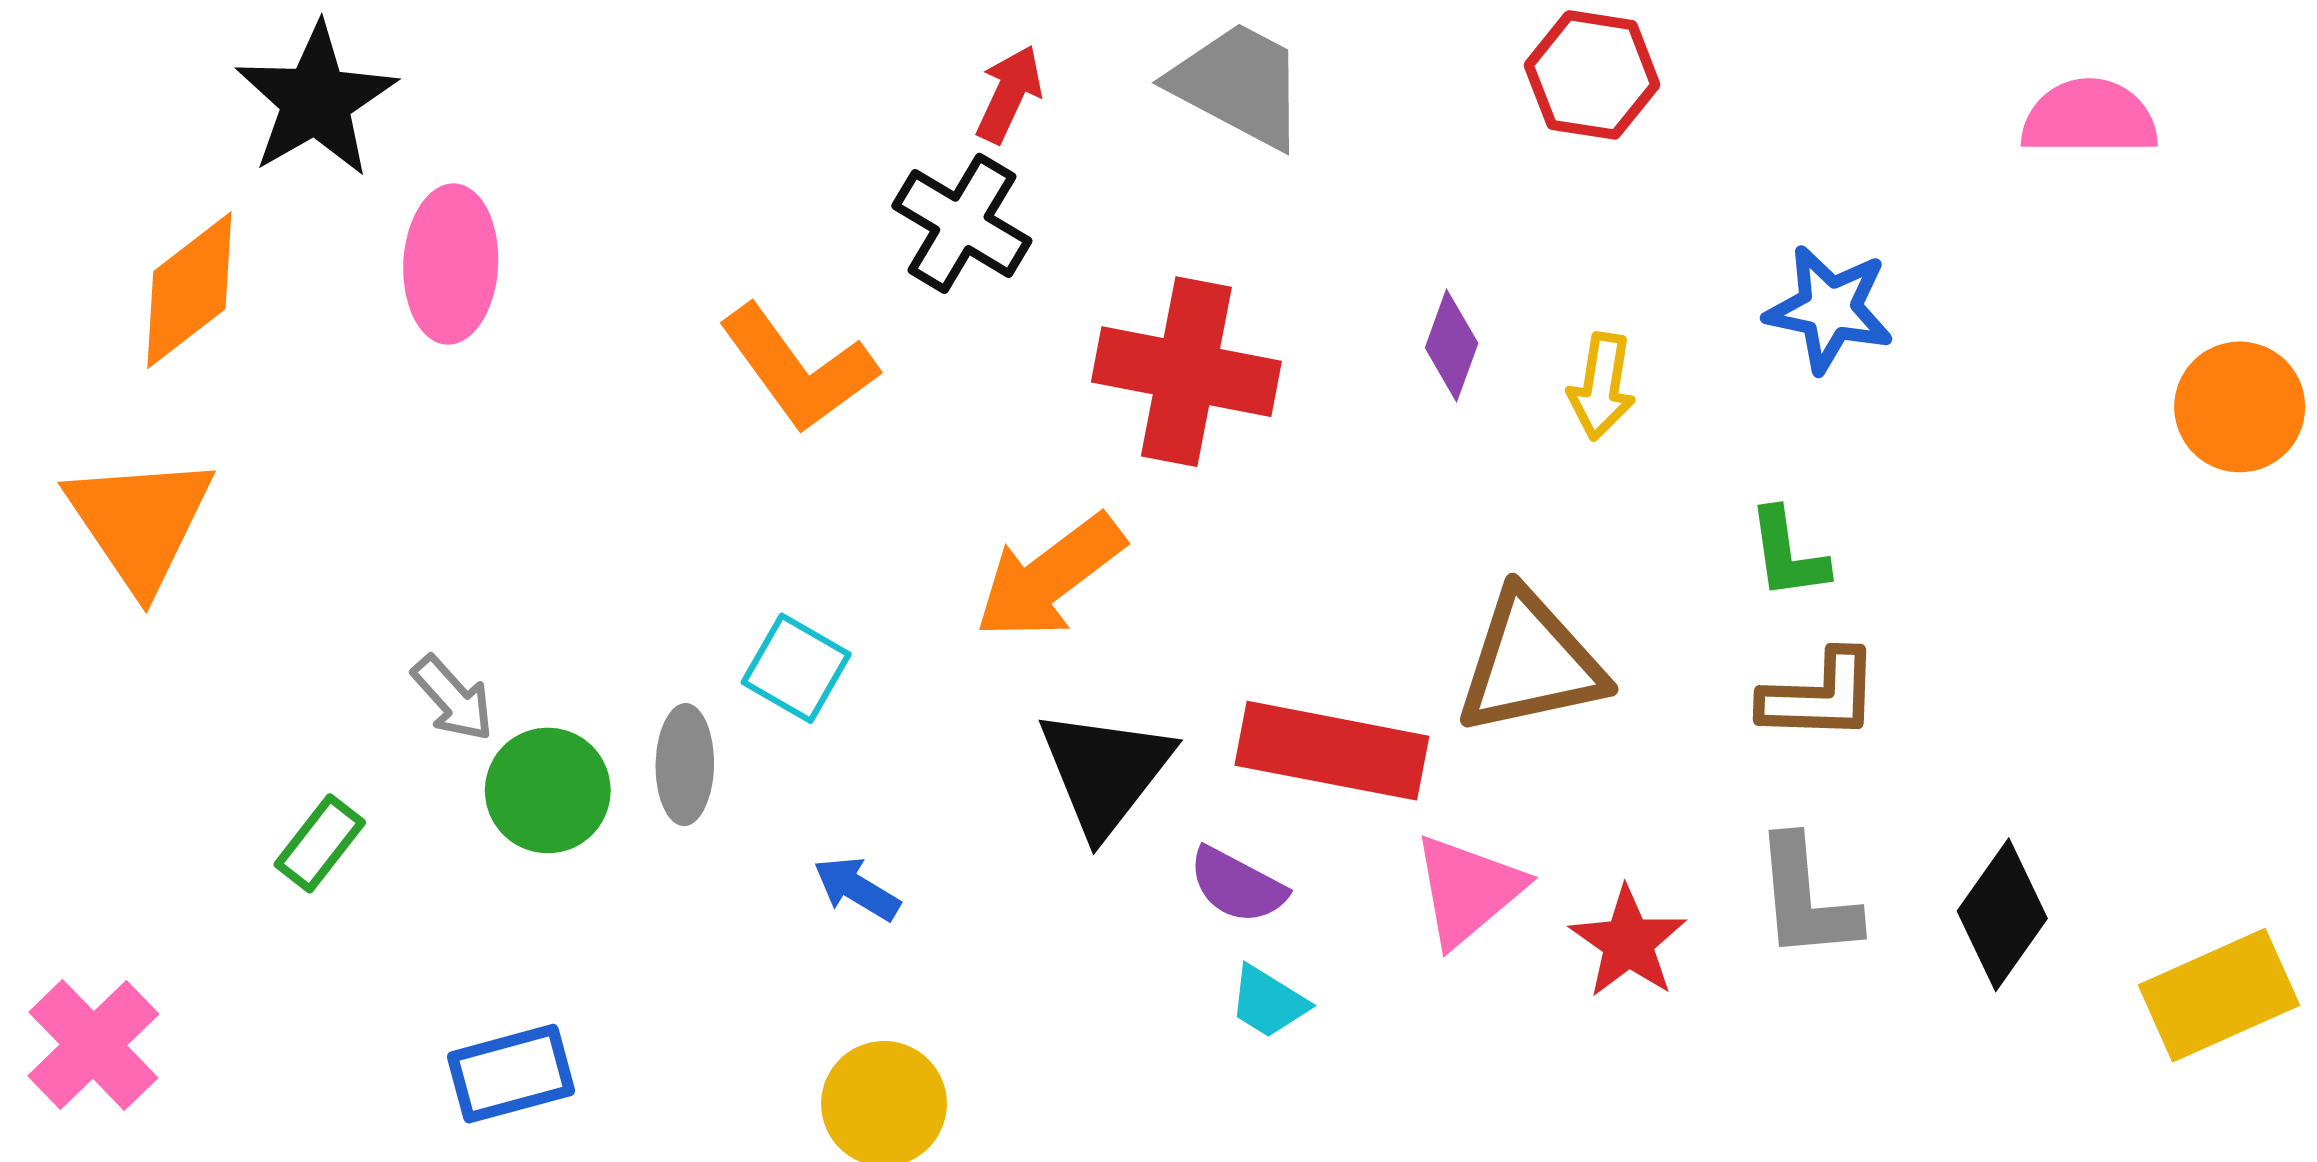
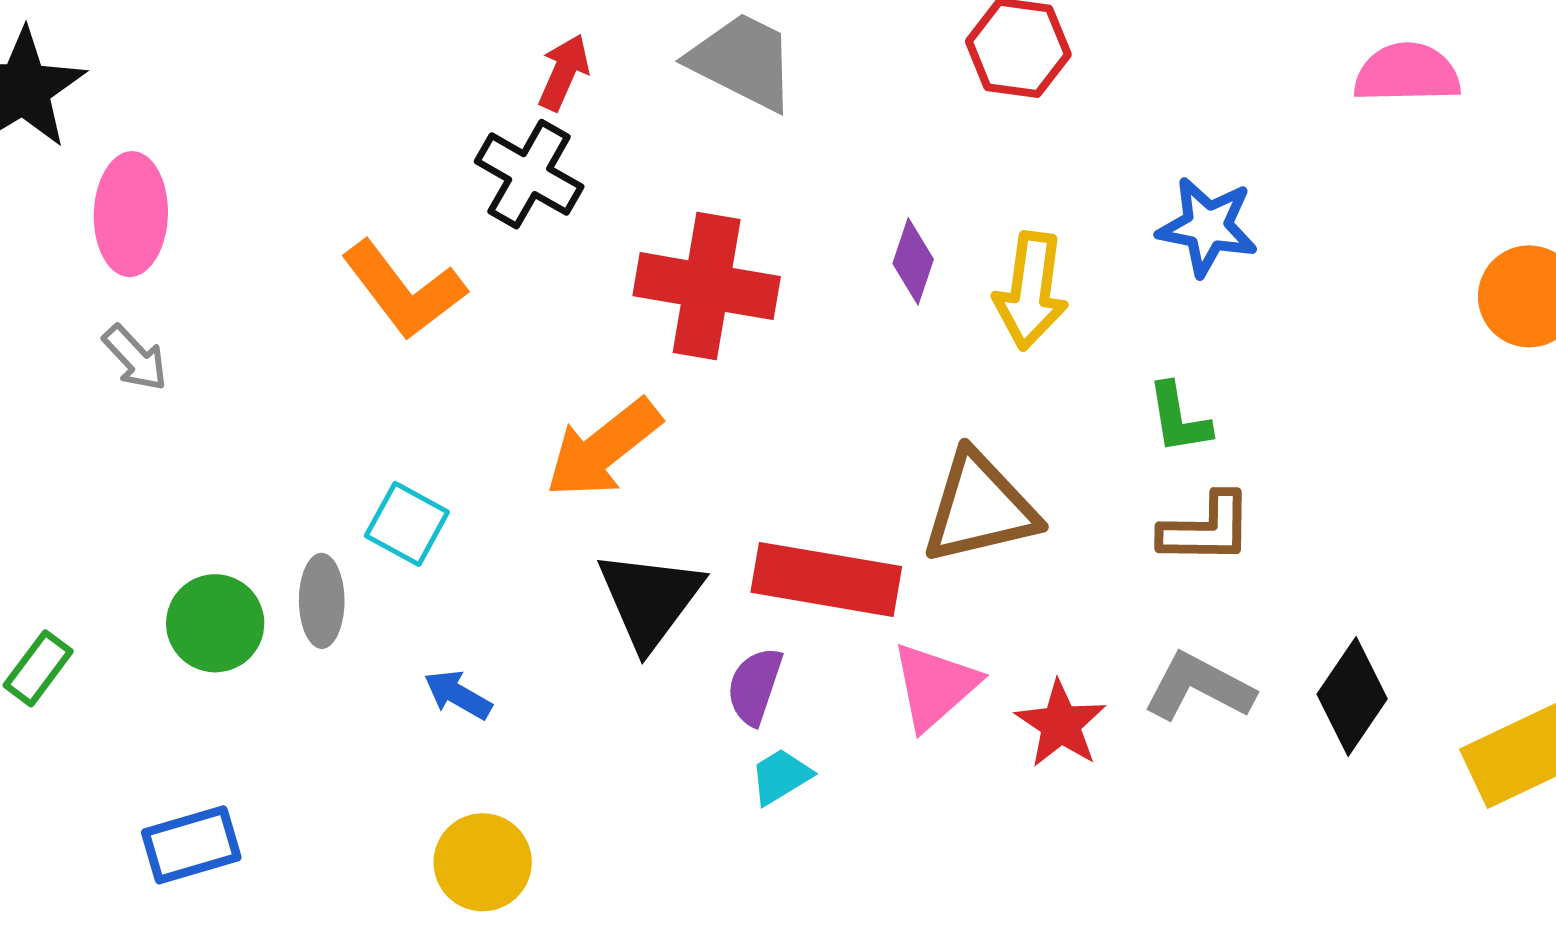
yellow arrow: (1602, 386) -> (1031, 291), size x1.4
gray arrow: (453, 698) -> (135, 358), moved
purple semicircle: (1237, 885) -> (755, 686), turned 82
gray L-shape: (1806, 898) -> (1199, 687), turned 124
cyan trapezoid: (1268, 1002) -> (781, 776), turned 118

